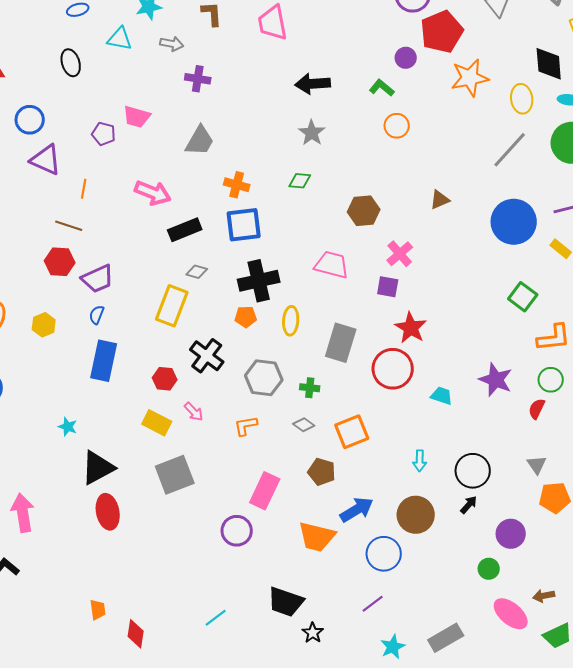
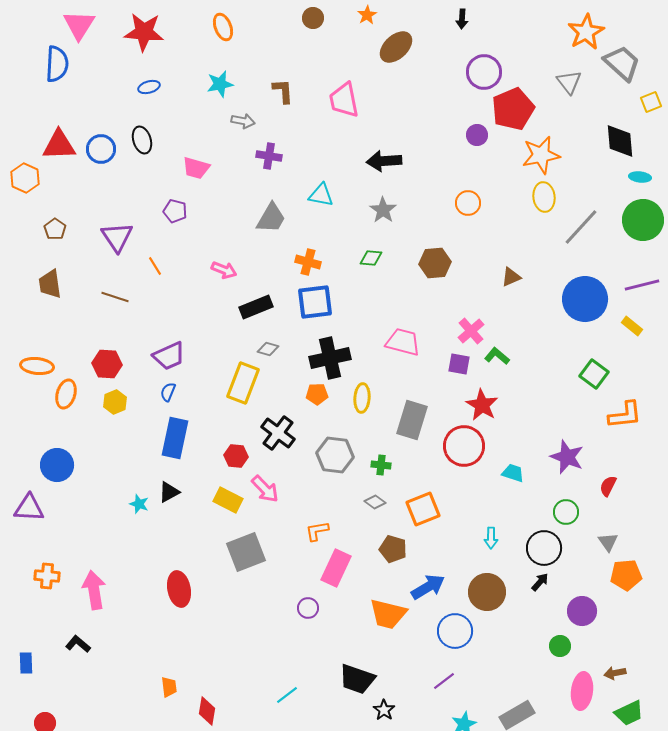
cyan triangle: (120, 39) -> (321, 195), moved
green L-shape: (382, 88) -> (497, 356), moved
yellow ellipse: (522, 99) -> (544, 197), moved
pink trapezoid: (137, 117) -> (196, 168), moved
blue circle: (30, 120) -> (101, 149), moved
purple triangle: (46, 160) -> (117, 237), turned 32
orange line: (84, 189) -> (155, 266), turned -42
pink arrow: (153, 193) -> (224, 270), size x0.7
brown hexagon: (364, 211) -> (435, 263), moved
brown line: (69, 226) -> (115, 297), moved
red hexagon: (60, 262) -> (107, 364), moved
green circle: (551, 380) -> (566, 512), moved
pink arrow: (194, 412) -> (265, 489), size x1.4
orange L-shape: (246, 426) -> (317, 531), moved
black triangle: (98, 468) -> (169, 492), moved, size x0.6
purple circle: (237, 531) -> (308, 608), size x0.7
pink ellipse: (511, 614) -> (582, 691), turned 57

